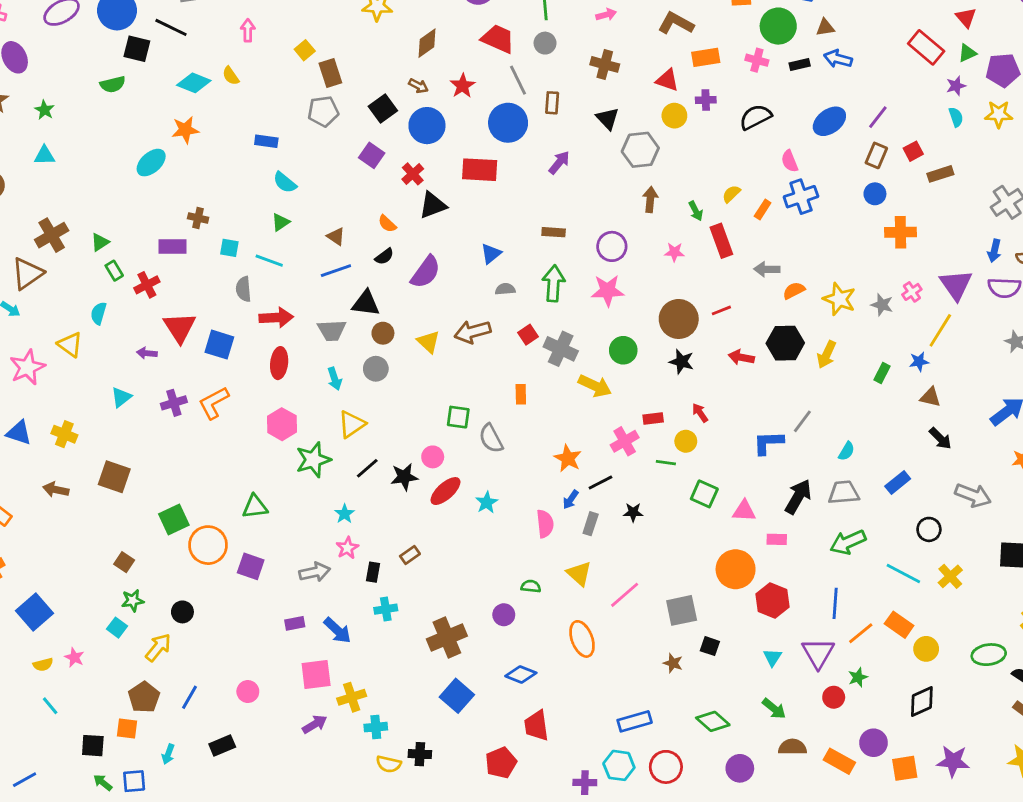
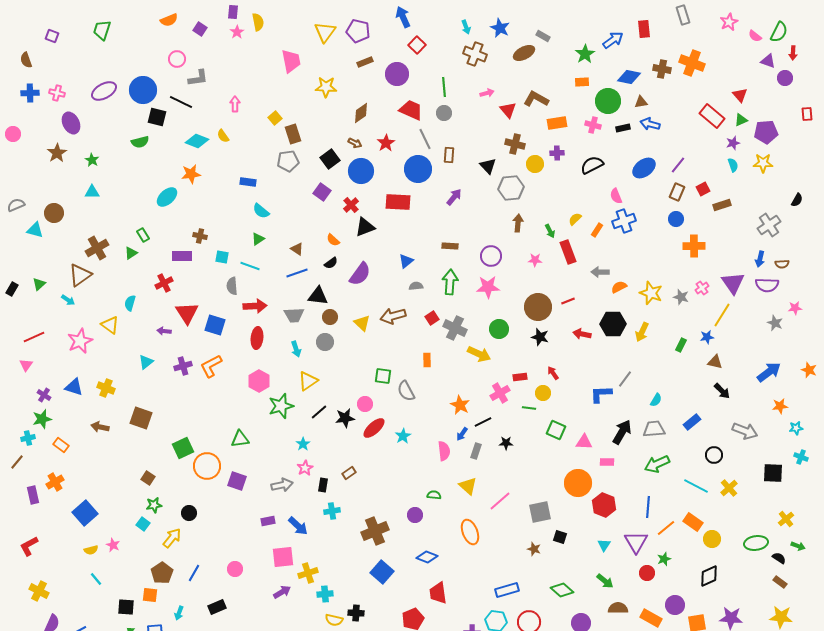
brown cross: (605, 64) -> (515, 144), moved
red triangle: (667, 80) -> (508, 110), moved, turned 30
green rectangle: (114, 271) -> (143, 235), moved

